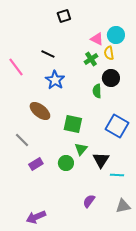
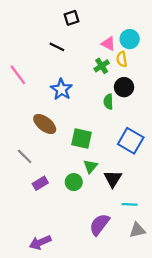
black line: (48, 54) -> (57, 47), moved
cyan line: (117, 175) -> (130, 204), moved
purple semicircle: (89, 201) -> (99, 225), size x1.5

